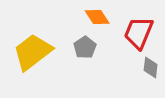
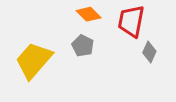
gray diamond: (151, 67) -> (149, 52), turned 30

